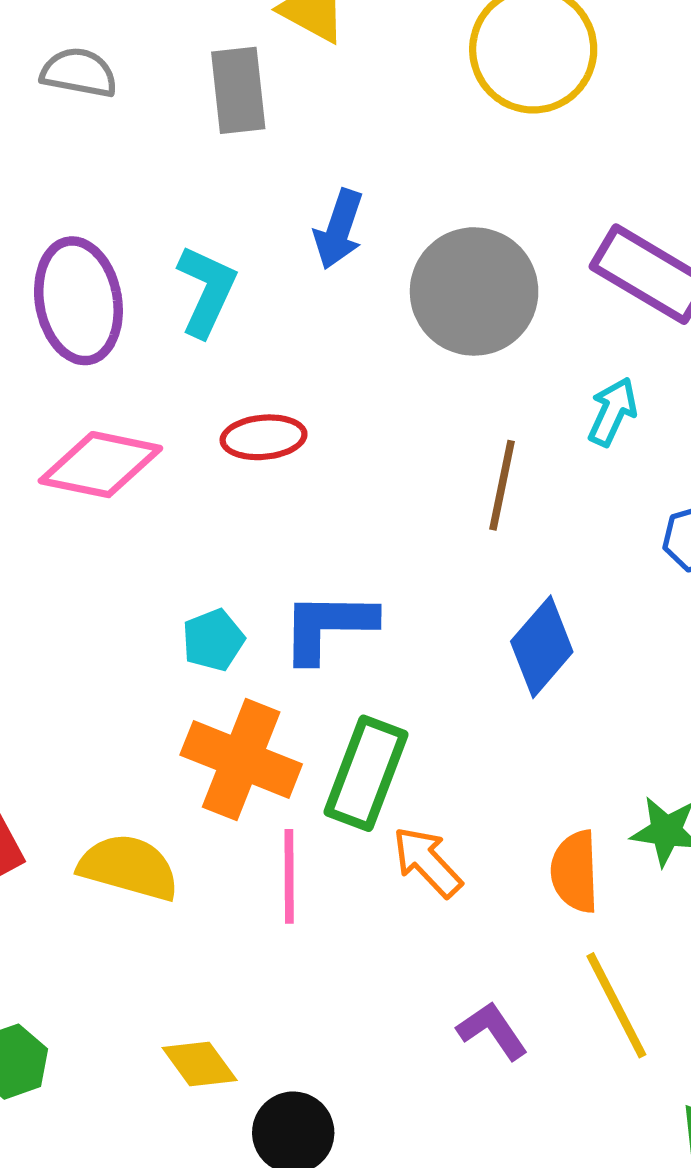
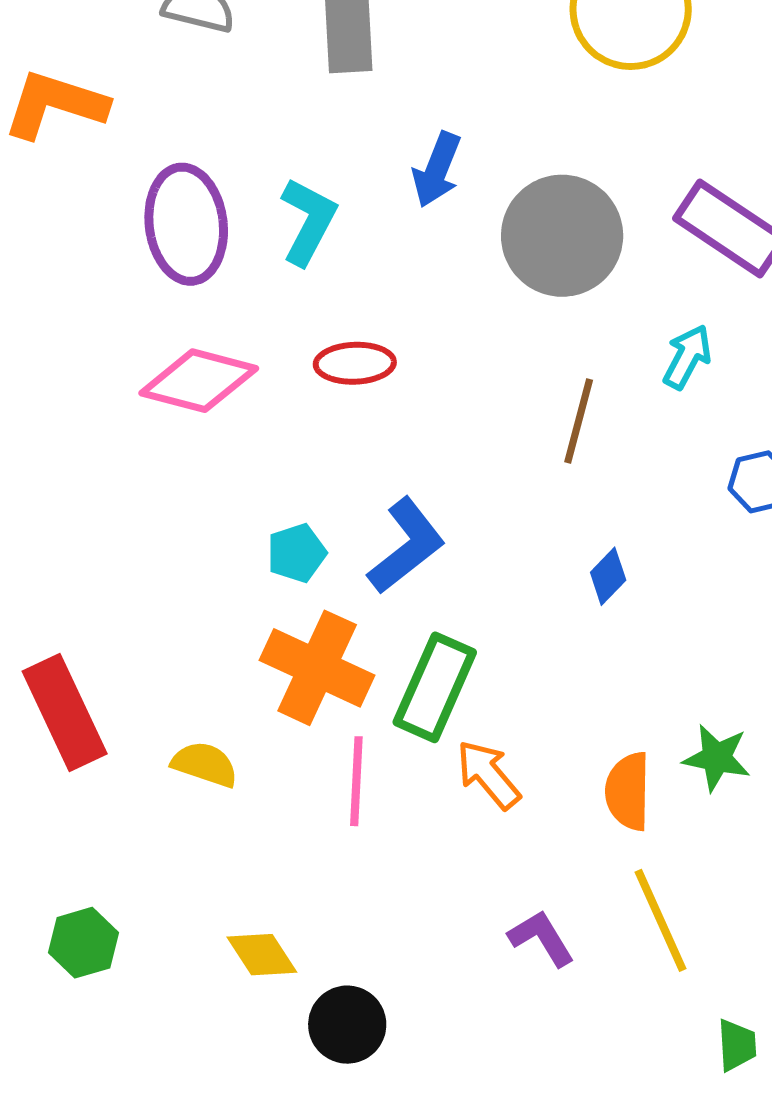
blue L-shape: (328, 626) -> (406, 546), turned 138
blue diamond: (542, 647) -> (608, 576), size x0.6
yellow semicircle: (129, 867) -> (205, 764), size x0.7

